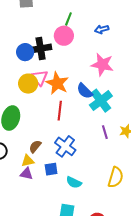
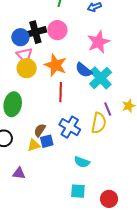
pink circle: (64, 36) -> (57, 30), moved
pink star: (102, 65) -> (98, 42), turned -30
pink triangle: (40, 78) -> (24, 55), moved
blue square: (51, 169) -> (47, 141), moved
purple triangle: (26, 174) -> (19, 173), moved
yellow semicircle: (116, 177) -> (99, 123), moved

